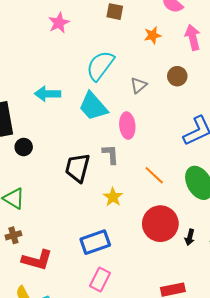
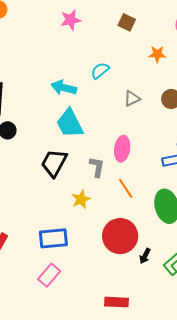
cyan semicircle: (100, 66) -> (100, 71), size x0.6
cyan arrow: (48, 94) -> (64, 88), moved
cyan trapezoid: (93, 106) -> (70, 123), moved
pink ellipse: (127, 126) -> (122, 149), moved
gray L-shape: (111, 154) -> (97, 167), moved

